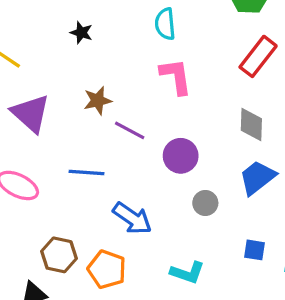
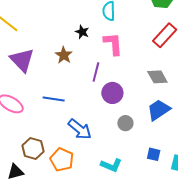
black star: (81, 33) -> (82, 32), moved
brown star: (98, 101) -> (64, 55), turned -30
gray diamond: (251, 124) -> (157, 77), turned -35
purple line: (130, 130) -> (96, 72), moved, turned 72

